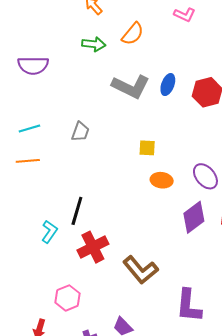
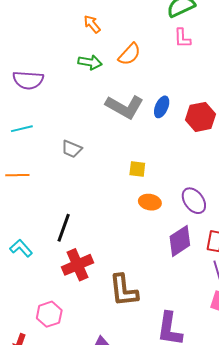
pink L-shape: (185, 15) -> (182, 38), turned 60
cyan line: (29, 128) -> (22, 129), moved
gray trapezoid: (80, 132) -> (72, 149), turned 90
cyan L-shape: (49, 232) -> (21, 248), moved, turned -80
brown L-shape: (140, 270) -> (124, 290), turned 30

